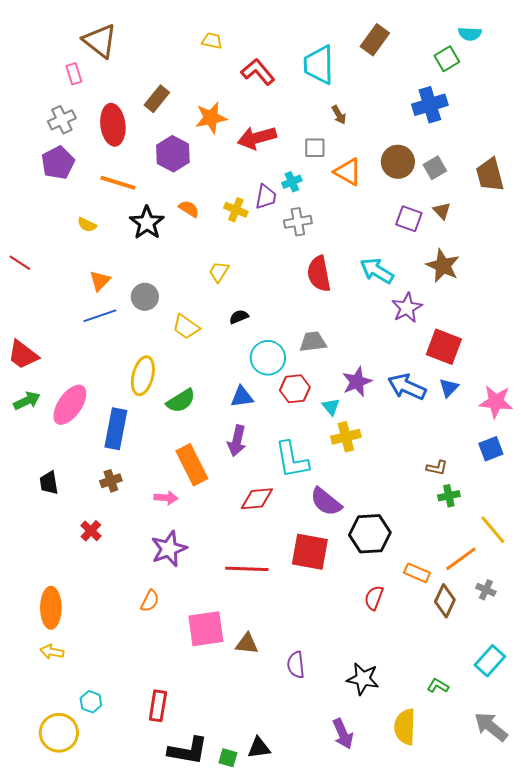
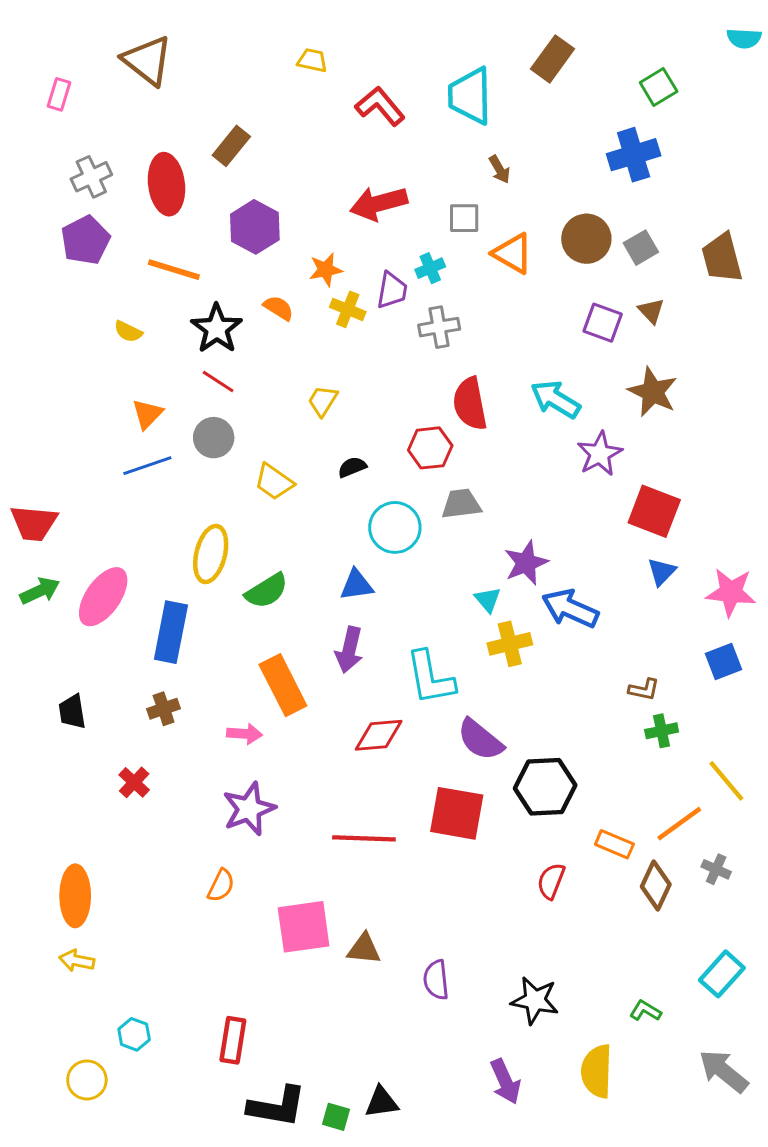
cyan semicircle: (470, 34) -> (744, 38), moved
pink rectangle: (74, 74) -> (59, 94), moved, turned 35
orange star: (211, 118) -> (326, 270), moved, size x0.7
red line: (20, 263) -> (218, 382), moved
red trapezoid: (23, 355) -> (34, 523), turned -32
blue arrow: (407, 387) -> (570, 609), moved
red hexagon: (295, 389) -> (430, 448), moved
yellow circle: (59, 733) -> (87, 1080), size x0.7

